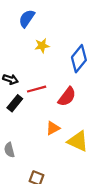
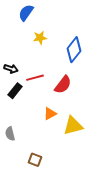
yellow triangle: (78, 141) -> (73, 126), turned -40

